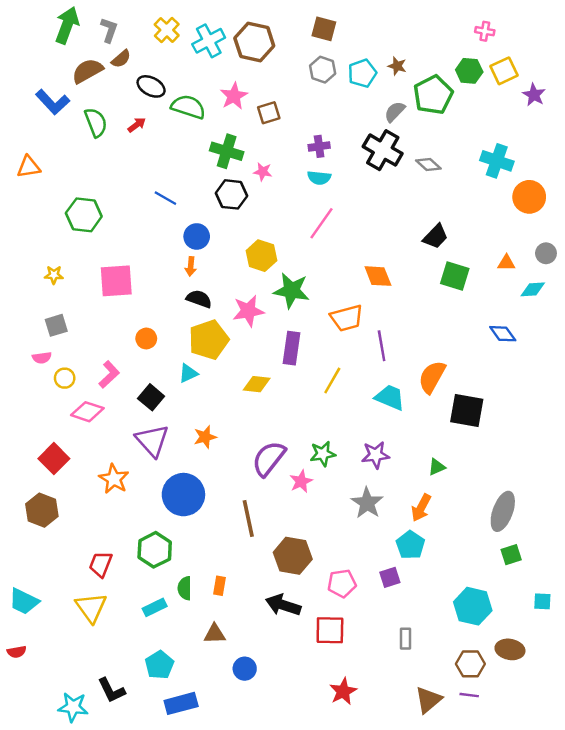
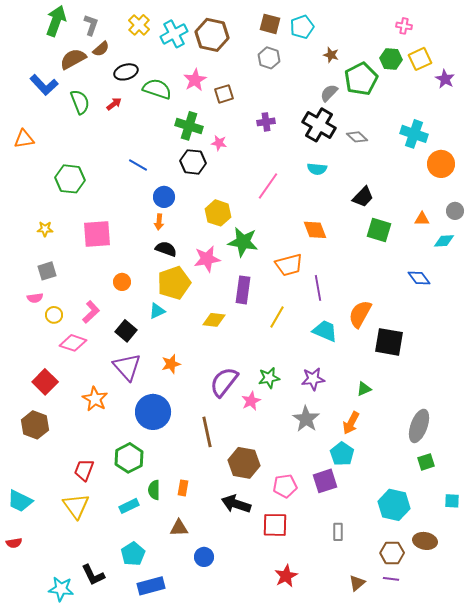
cyan pentagon: (362, 73) -> (302, 27), moved
black ellipse: (151, 86) -> (126, 72), turned -45
cyan semicircle: (319, 178) -> (317, 169), moved
purple square: (390, 577) -> (325, 481), size x1.4
brown triangle: (428, 700) -> (357, 583), size x0.7

